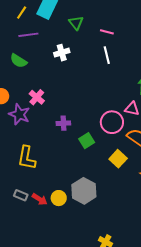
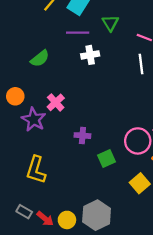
purple line: (28, 35) -> (78, 33), moved
green semicircle: (19, 61) -> (40, 58), turned -78

